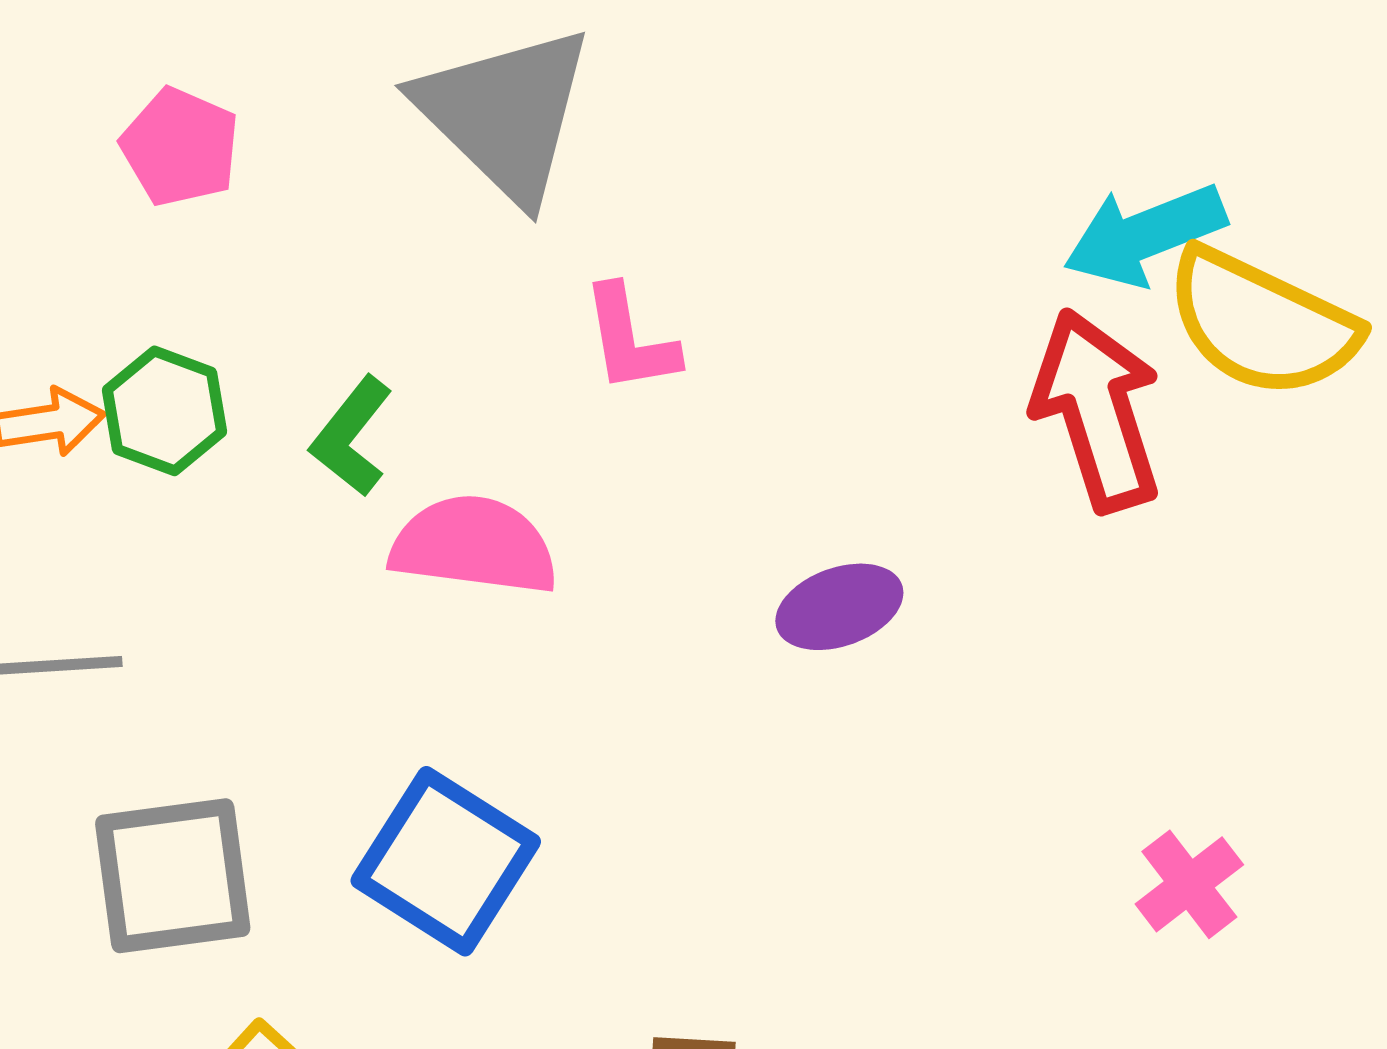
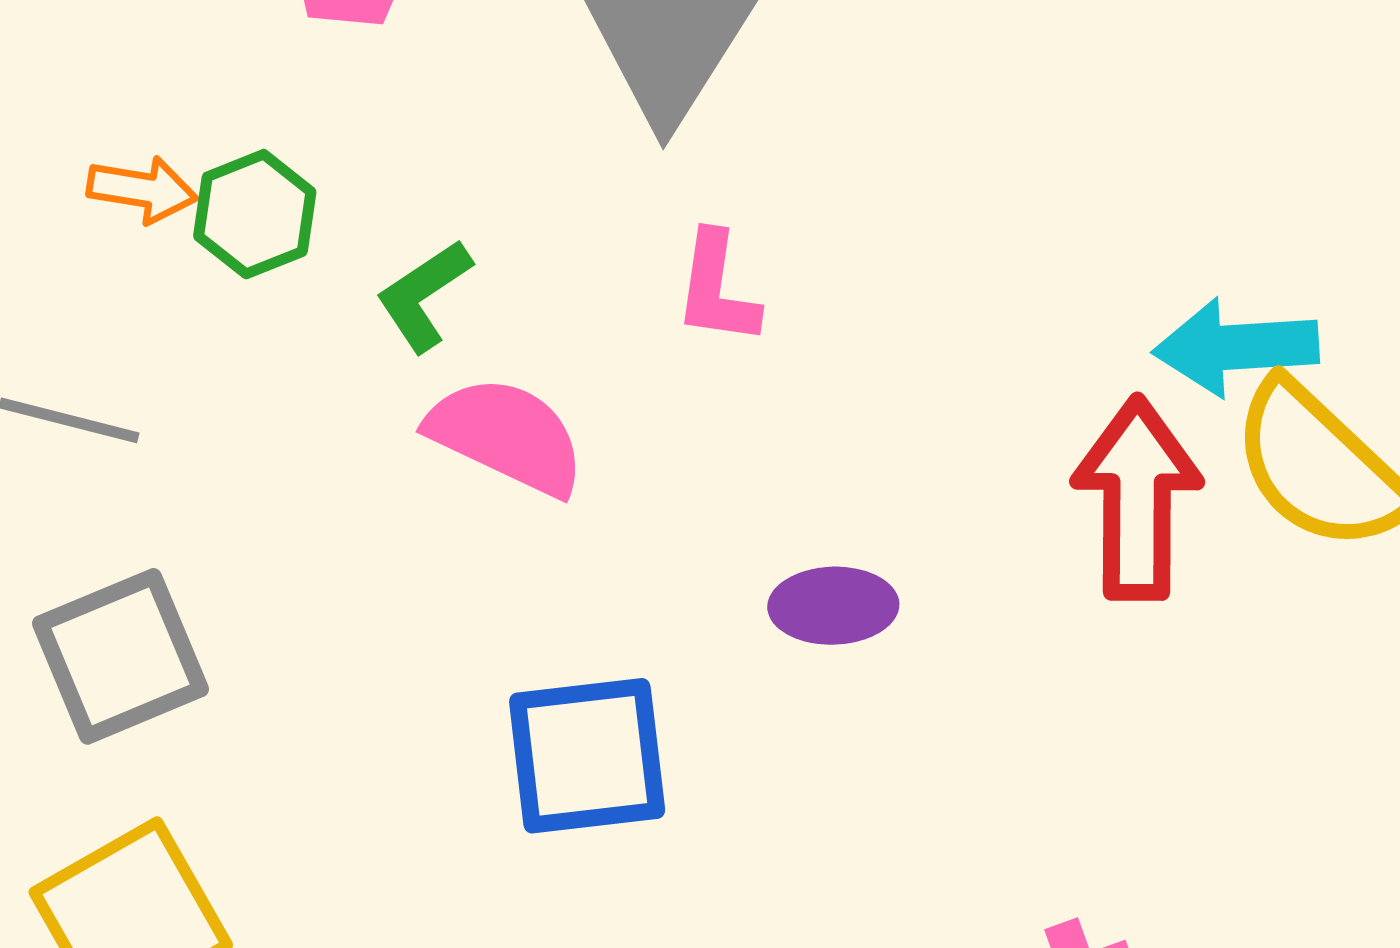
blue square: (446, 861) -> (587, 756), moved, turned 33
gray square: (173, 876) -> (121, 656), turned -33

